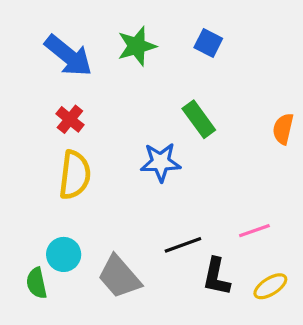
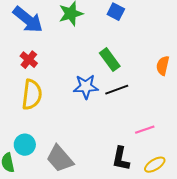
black line: (183, 245) -> (117, 90), moved

